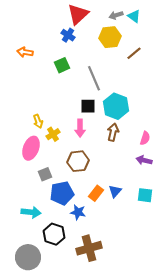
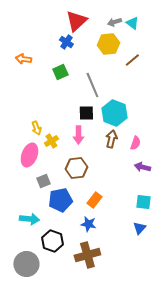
pink semicircle: (145, 138) -> (135, 143), moved
blue triangle: (115, 191) -> (139, 228), moved
blue star: (78, 212) -> (88, 224), moved

